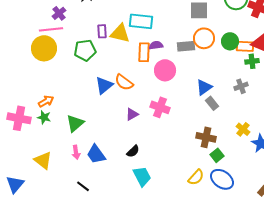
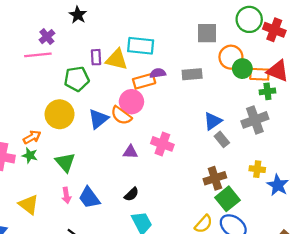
orange circle: (204, 38) -> (231, 57), moved
yellow circle: (44, 48) -> (60, 114), moved
orange rectangle: (144, 52) -> (144, 81), turned 72
pink circle: (165, 70) -> (131, 102), moved
gray cross: (241, 86) -> (255, 120), size x1.6
purple triangle: (132, 114) -> (130, 152), turned 32
green triangle: (75, 123) -> (65, 162), turned -30
yellow cross: (243, 129) -> (257, 169), turned -32
brown cross: (206, 137) -> (215, 178), turned -30
green square: (217, 155) -> (227, 199), size x1.5

